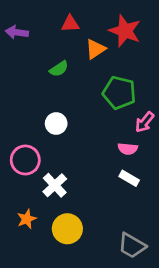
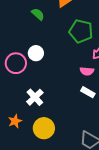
green semicircle: (59, 69) -> (38, 14), turned -104
pink circle: (25, 160) -> (16, 63), moved

